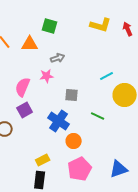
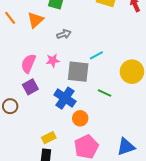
orange triangle: (30, 44) -> (36, 20), turned -42
pink star: (47, 76) -> (53, 60), moved
cyan line: (107, 76) -> (96, 55), moved
gray square: (72, 95) -> (78, 72), size x1.6

